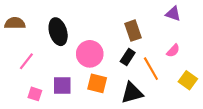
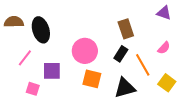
black ellipse: (58, 32) -> (41, 30), moved
yellow square: (188, 80) -> (167, 83), moved
purple square: (62, 86) -> (52, 71), moved

